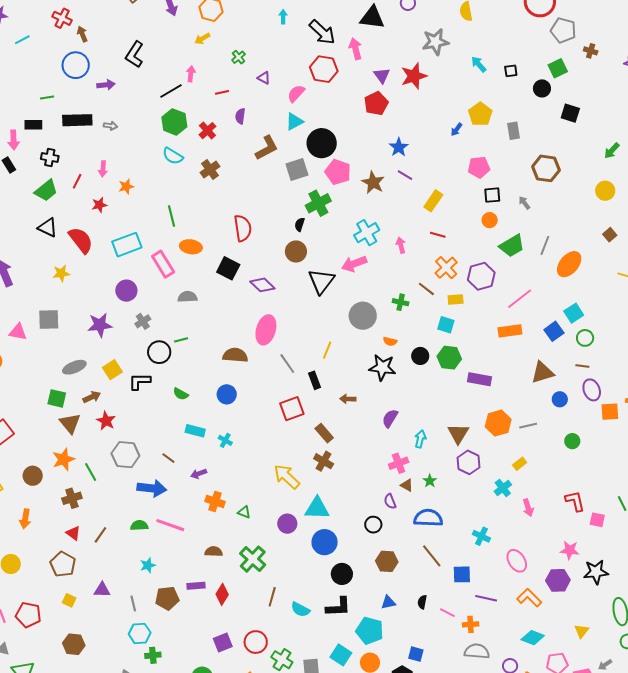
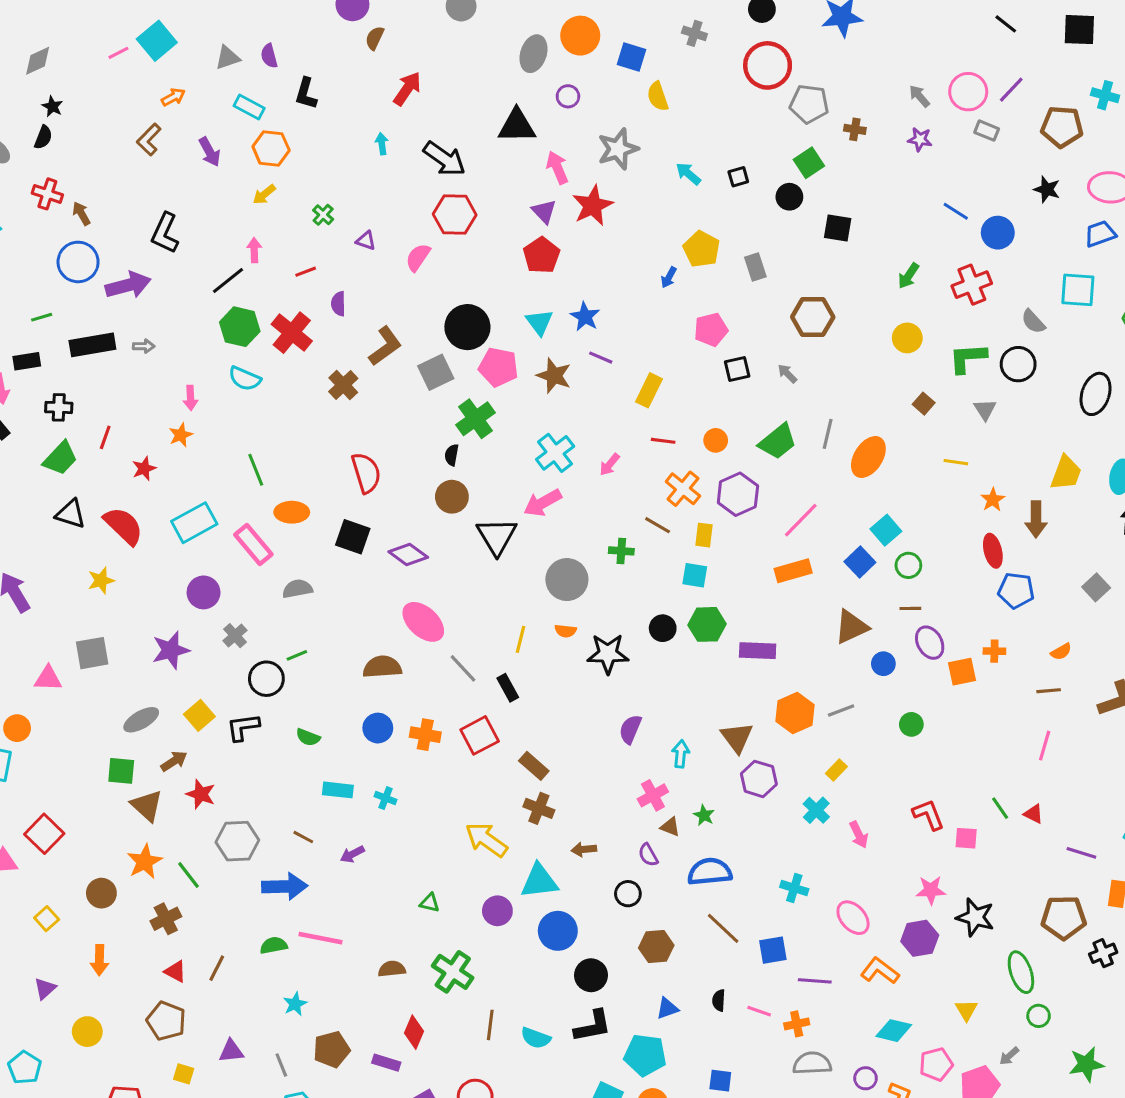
pink arrow: (355, 49) -> (557, 168), moved
purple arrow: (106, 85) -> (128, 285), size x1.6
cyan triangle: (294, 122) -> (539, 322), moved, turned -30
red cross: (207, 131) -> (292, 333), size x1.5
pink arrow: (103, 169) -> (190, 398), moved
brown cross: (210, 170) -> (343, 385), moved
orange circle: (490, 220) -> (716, 440), moved
pink arrow: (401, 245) -> (609, 465), turned -119
yellow rectangle: (456, 300) -> (704, 535), turned -70
pink ellipse: (266, 330) -> (423, 622), turned -56
orange semicircle: (390, 341) -> (566, 631), moved
brown arrow: (348, 399) -> (584, 849), moved
orange cross: (215, 502) -> (425, 735), moved
black star: (596, 572) -> (975, 917), turned 30
purple rectangle: (196, 586) -> (386, 1063), moved, turned 30

